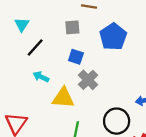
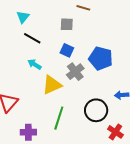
blue pentagon: (113, 37) -> (101, 58), moved, turned -30
black line: (35, 48) -> (32, 38), turned 72
yellow triangle: (63, 98) -> (52, 85), turned -35

